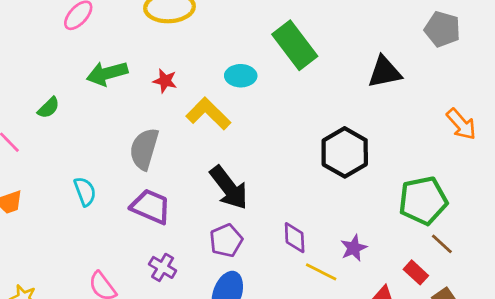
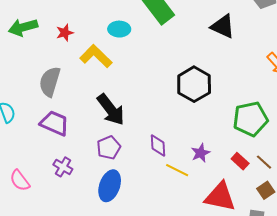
black triangle: (385, 72) -> (223, 26), turned 36
red star: (165, 81) -> (65, 33), turned -30
brown line: (442, 244) -> (264, 162), moved
red rectangle: (416, 272) -> (240, 161), moved

